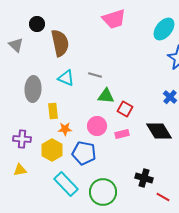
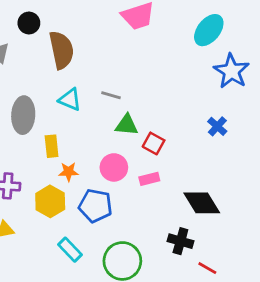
black diamond: (159, 131) -> (202, 203), moved
cyan rectangle: (66, 184) -> (70, 250), size x0.7

